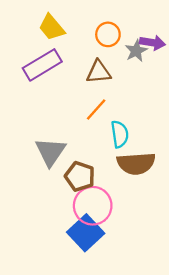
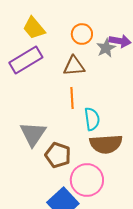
orange line: (96, 110) -> (72, 98), turned -45
pink circle: (93, 206) -> (87, 180), moved

